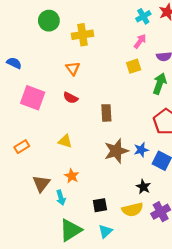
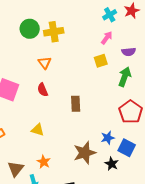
green circle: (49, 21) -> (30, 29), moved
red semicircle: (71, 98) -> (43, 90), turned 40
brown star: (116, 151) -> (85, 153), moved
black star: (143, 187) -> (112, 164), moved

